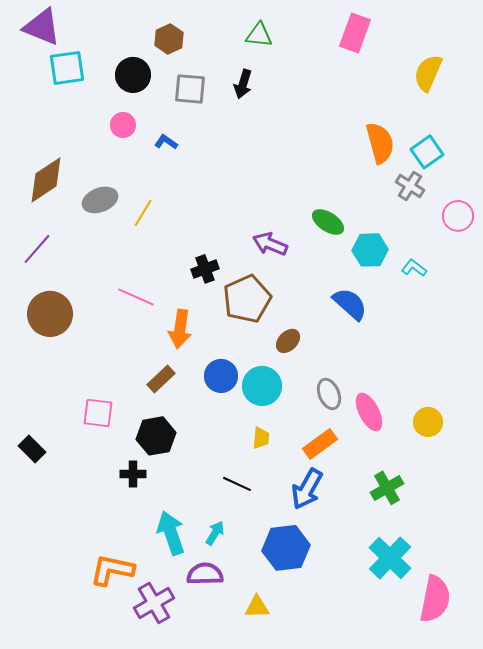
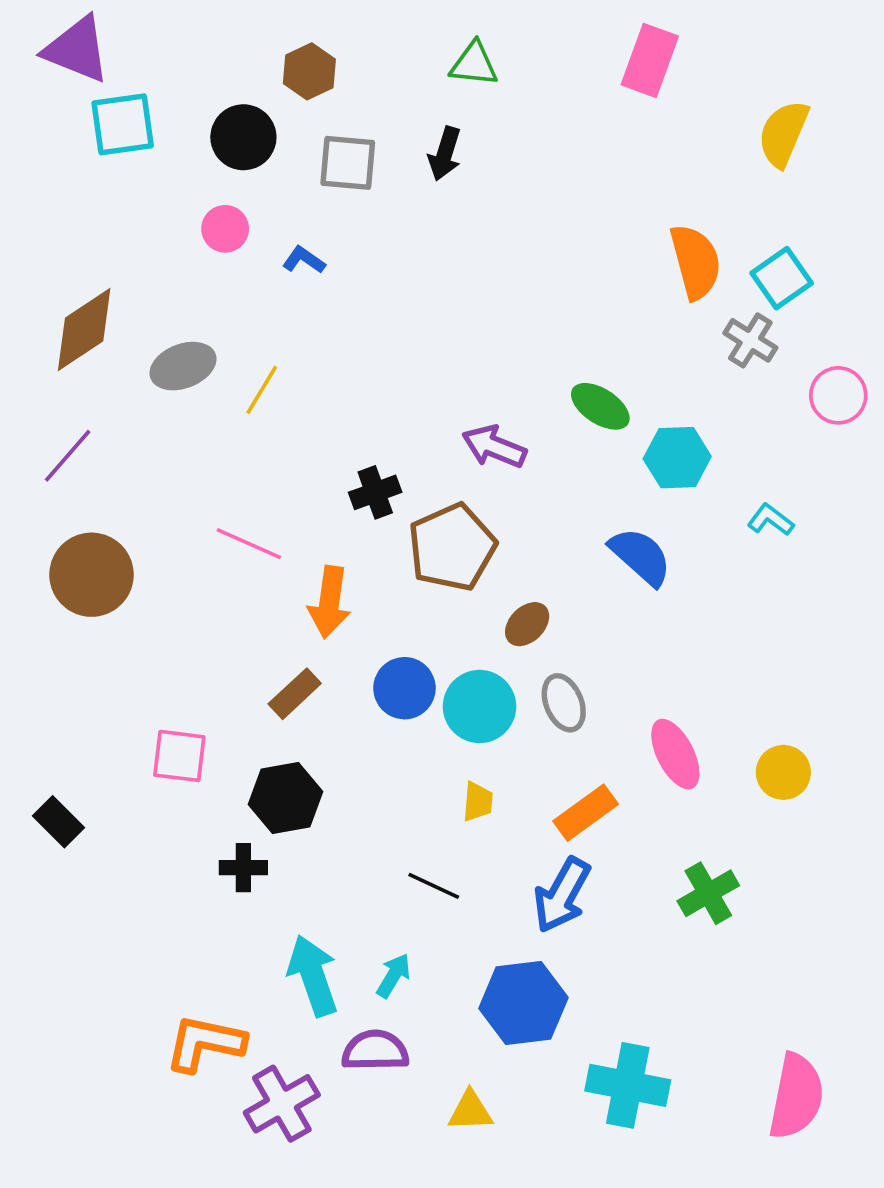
cyan L-shape: (414, 268) -> (771, 520), moved
gray ellipse: (329, 394) -> (564, 703), moved
cyan cross: (390, 558) -> (628, 1085), moved, turned -33

